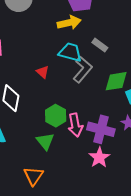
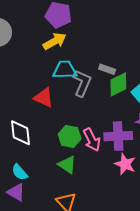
gray rectangle: (100, 45) -> (107, 69), moved
red triangle: (43, 72) -> (44, 98), size x1.5

